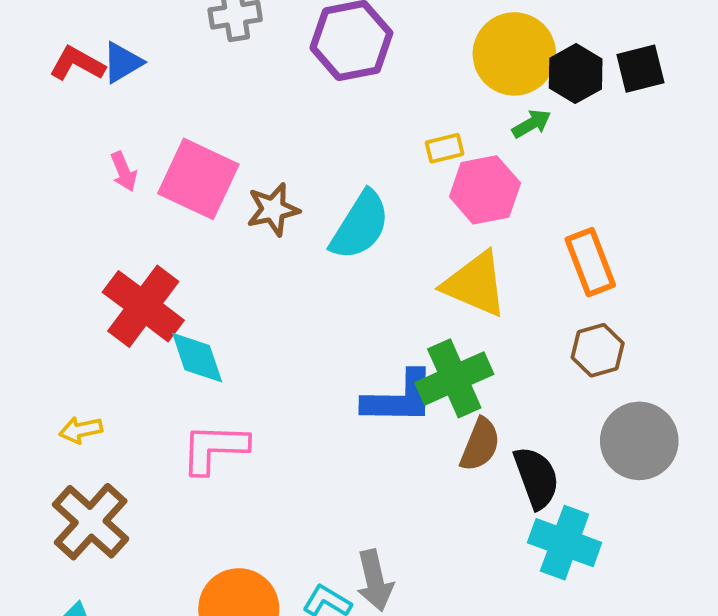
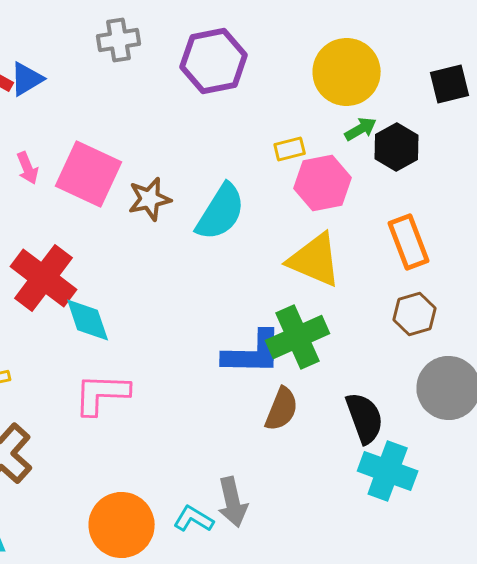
black hexagon: (576, 74) -> (397, 147), moved
brown semicircle: (480, 445) -> (282, 409), moved

